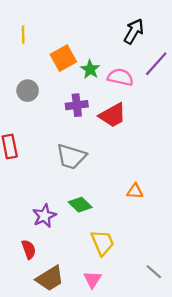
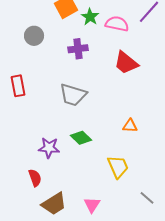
red trapezoid: (113, 115) -> (126, 63), moved, turned 68
purple star: (44, 216) -> (49, 148), turned 30
yellow trapezoid: (102, 243) -> (118, 167), moved

